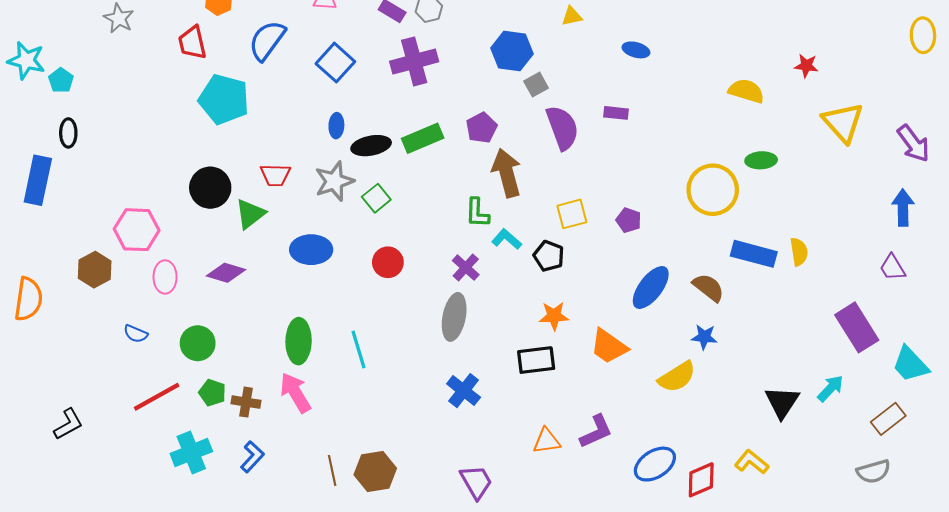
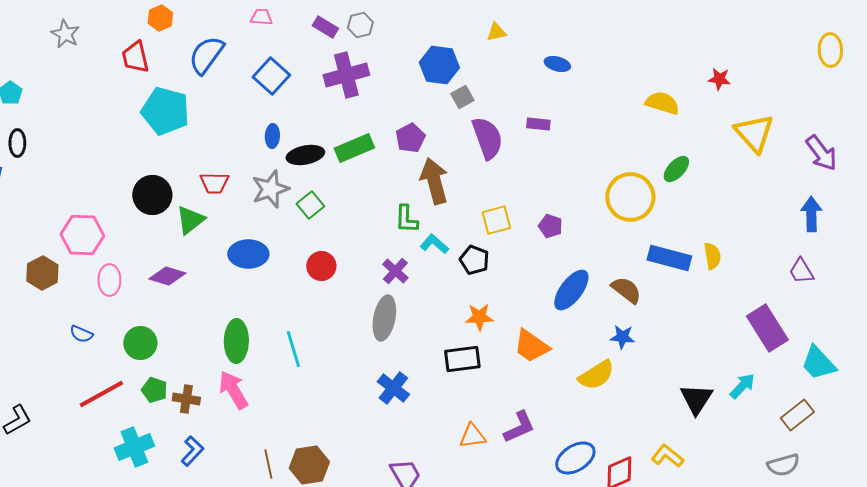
green ellipse: (761, 160) -> (676, 169), turned -44

